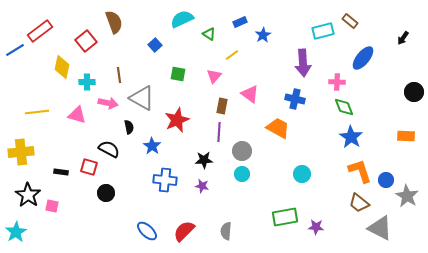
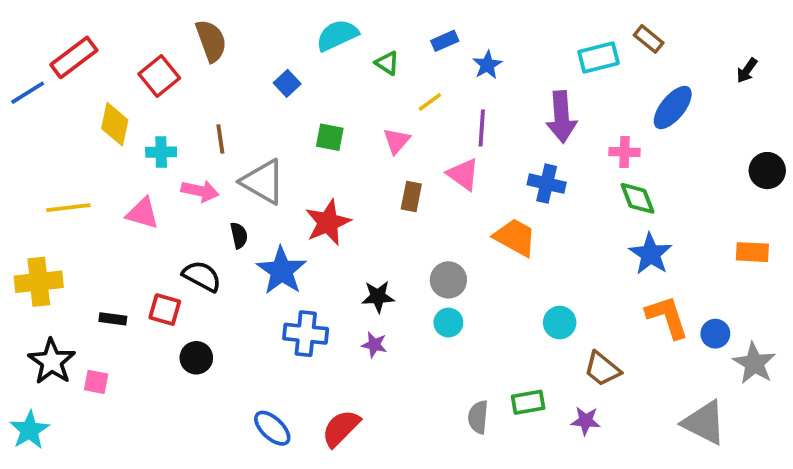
purple line: (219, 132) -> (482, 128), moved
blue star: (152, 146) -> (282, 271), size x1.5
brown trapezoid: (359, 203) -> (602, 369), moved
green rectangle: (285, 217) -> (528, 402), size x0.7
gray semicircle: (226, 231) -> (478, 417), moved

